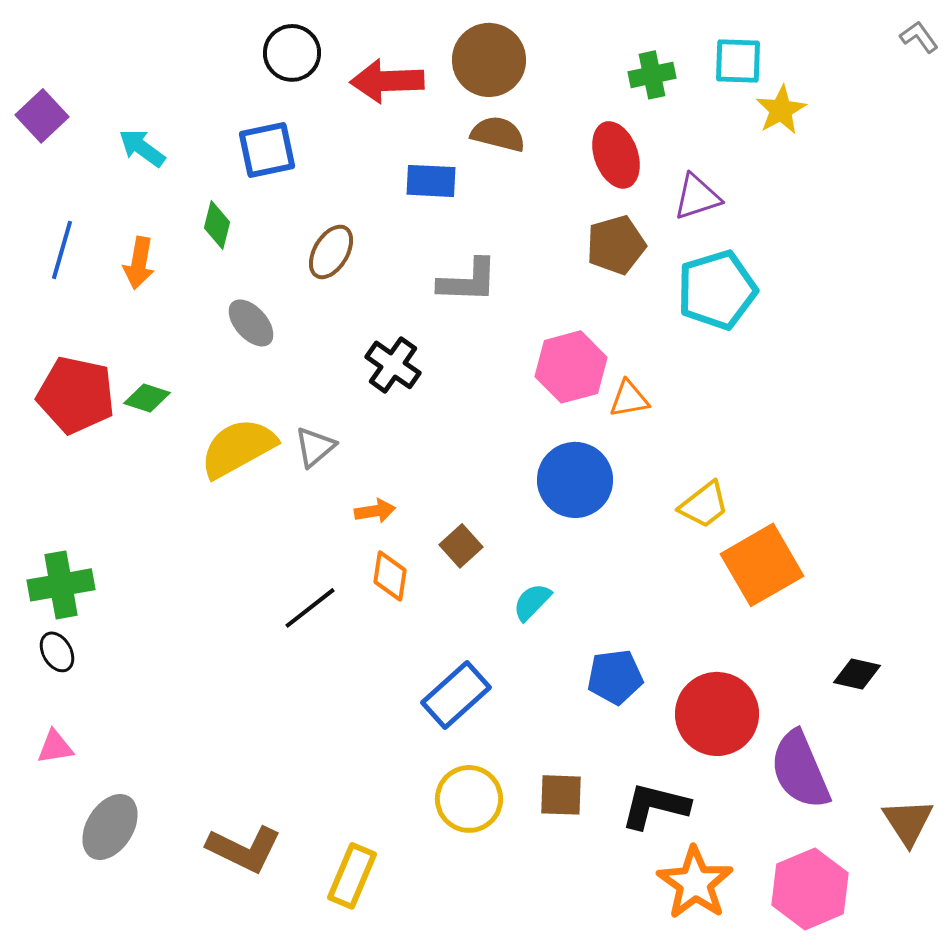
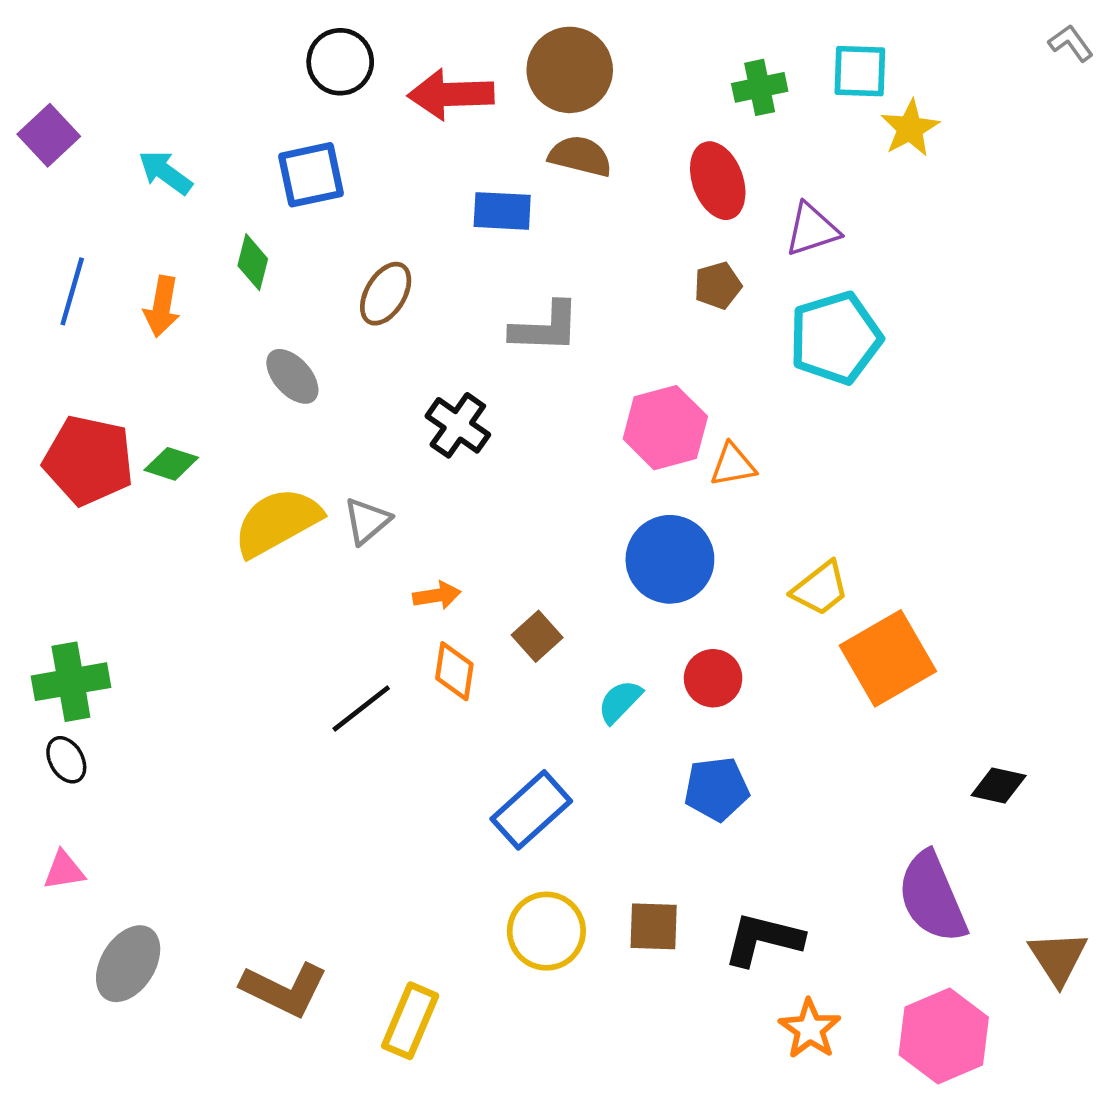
brown pentagon: (616, 245) -> (718, 286), size x0.7
red circle: (717, 714) -> (713, 678), moved, size x0.6
orange star: (695, 883) -> (810, 1029), size x0.7

